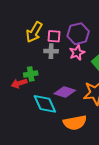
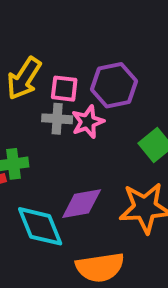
pink star: (77, 53) -> (88, 122), moved
purple diamond: (65, 92) -> (82, 204), turned -30

